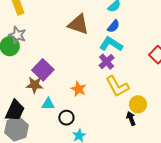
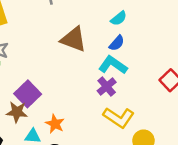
yellow L-shape: (117, 86) -> (119, 117), turned -30
orange star: (79, 89) -> (55, 124), moved

